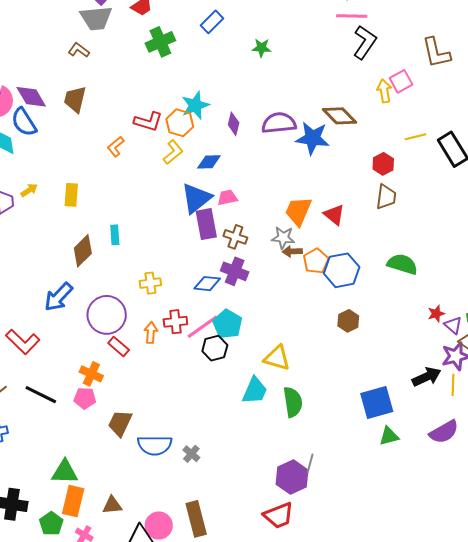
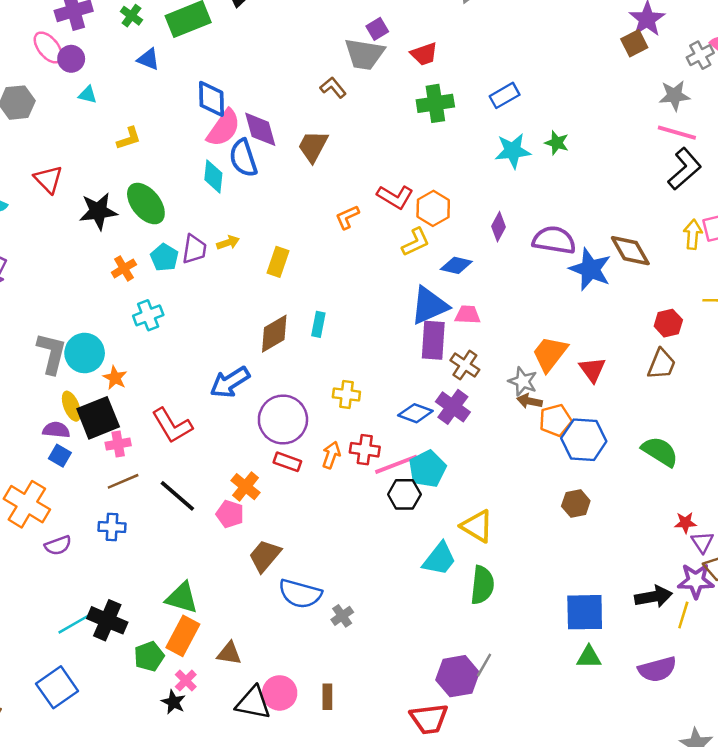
cyan star: (195, 105) -> (513, 151), moved
red rectangle: (119, 347) -> (287, 462), turned -35
brown rectangle: (196, 519) -> (327, 697), size x0.6

